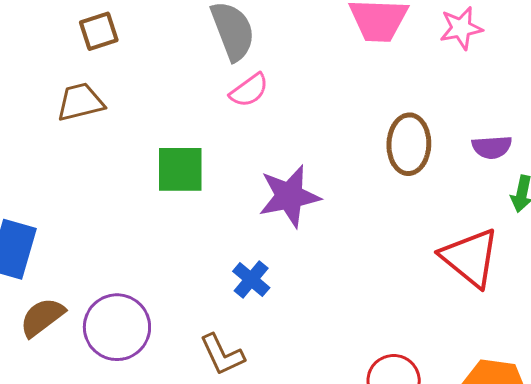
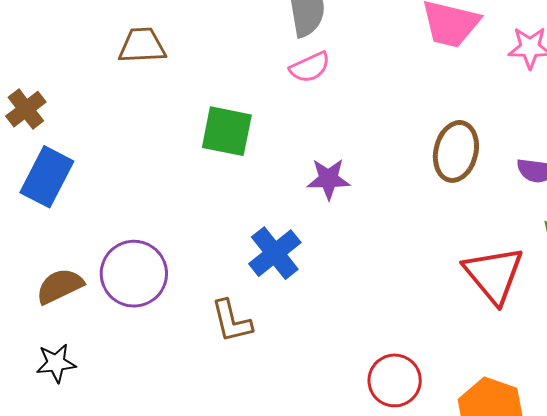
purple star: (289, 196) -> (329, 179), size x0.7
blue cross: (251, 279) -> (275, 253), size x1.4
brown semicircle: (42, 317) -> (60, 286), moved

